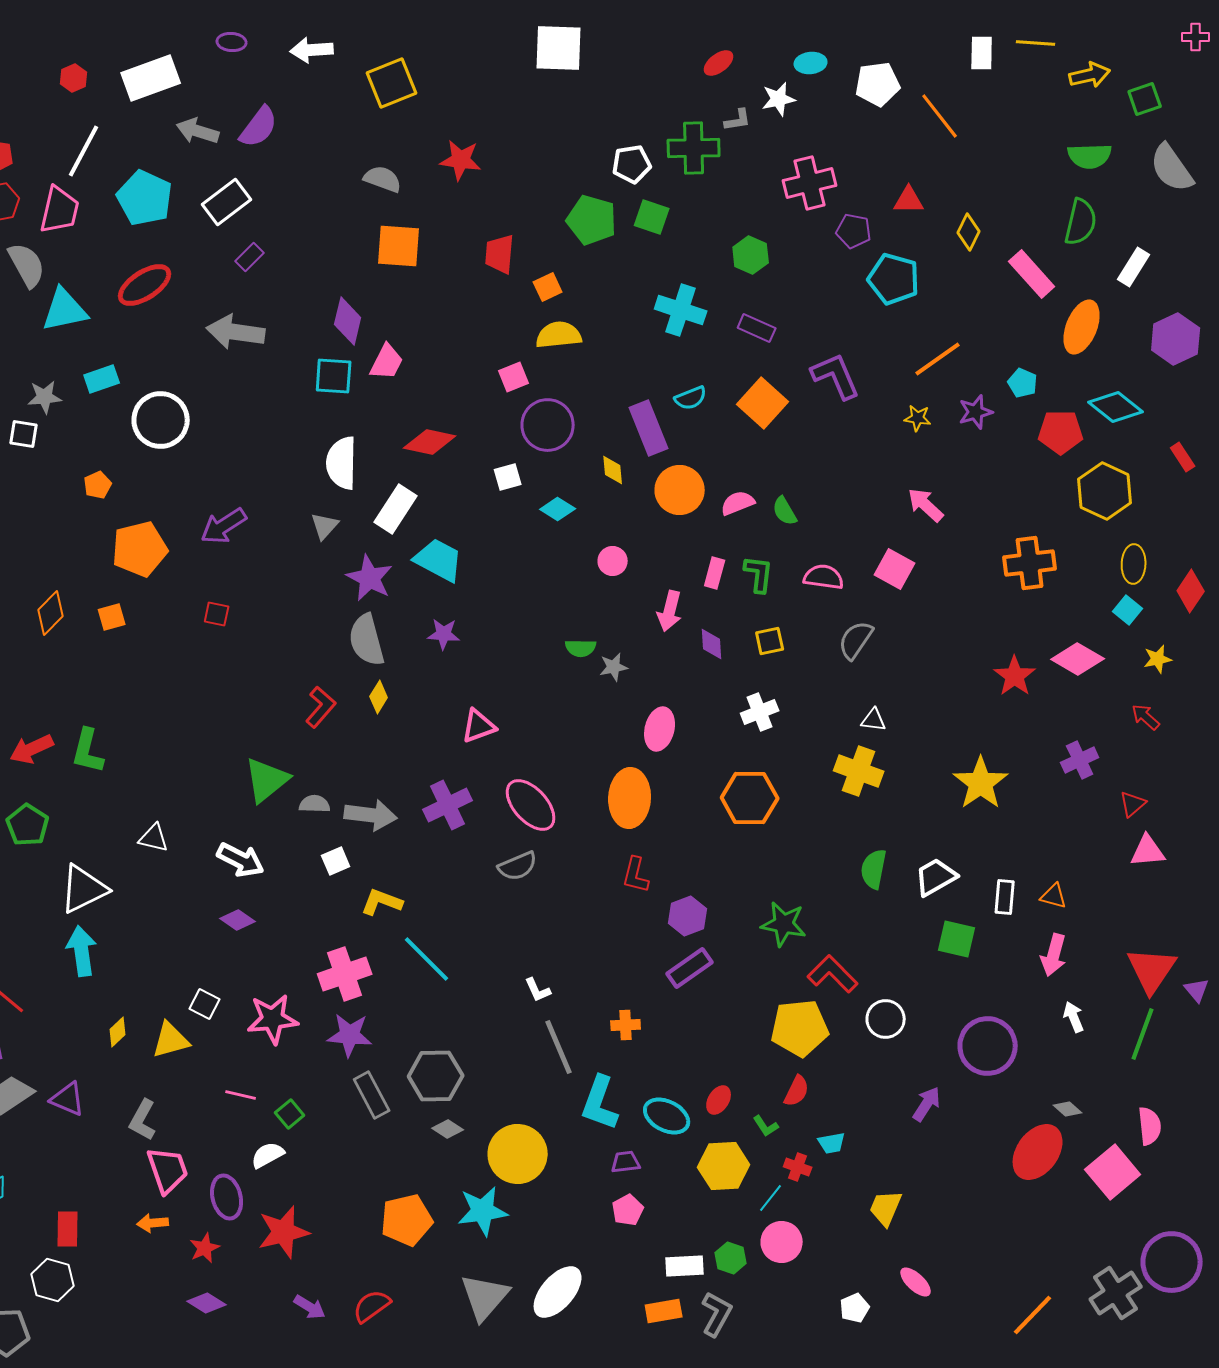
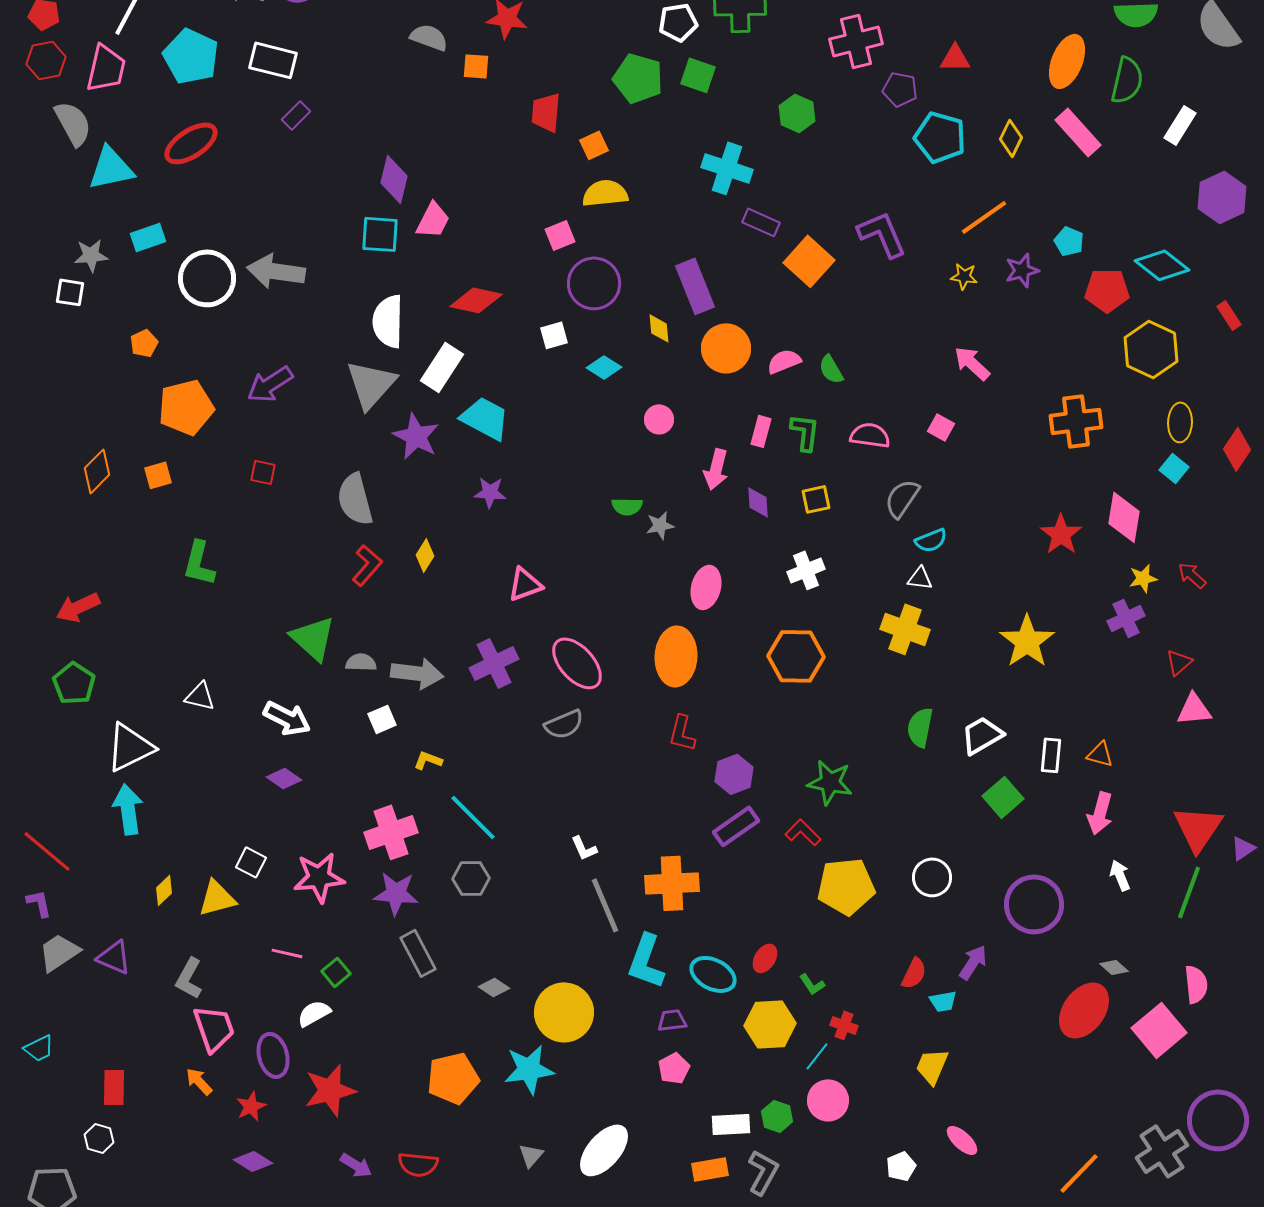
white rectangle: (227, 202) -> (273, 60), turned 51
yellow diamond: (969, 232) -> (1011, 138), moved
orange square: (399, 246) -> (476, 66), moved, size x0.6
orange ellipse: (1082, 327) -> (1067, 61), moved
purple rectangle: (757, 328) -> (761, 222), moved
gray arrow: (236, 332) -> (276, 271), moved
cyan semicircle: (691, 398) -> (931, 540), moved
gray triangle: (325, 526) -> (371, 384), size x1.8
pink square: (895, 569) -> (941, 427), size x0.7
gray semicircle: (367, 640) -> (355, 499), moved
pink diamond: (1078, 659) -> (1124, 517), turned 69
yellow star: (1158, 659) -> (1143, 578), moved
green L-shape: (88, 751) -> (199, 563), moved
green triangle: (267, 780) -> (313, 638), turned -39
yellow L-shape: (382, 902) -> (428, 760), size x0.7
green square: (957, 939) -> (1003, 797), turned 36
red L-shape: (833, 974) -> (803, 832), moved, size x0.7
purple triangle: (1197, 990) -> (1243, 848), turned 36
orange cross: (626, 1025) -> (672, 883), size x1.8
gray hexagon: (436, 1076) -> (471, 878), moved, size x0.7
red semicircle: (797, 1091) -> (914, 973), moved
cyan trapezoid: (832, 1143) -> (943, 1001), moved
orange arrow: (153, 1223) -> (199, 1081), turned 52
white hexagon: (53, 1280) -> (99, 1138), size x0.7
gray triangle: (485, 1297) -> (531, 1155), size x0.5
red semicircle: (372, 1306) -> (418, 1164), turned -138

